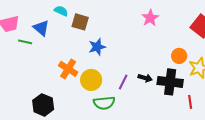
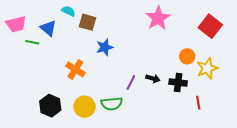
pink star: (150, 18) -> (158, 18), size x1.4
yellow circle: (91, 80) -> (85, 107), moved
black cross: (170, 82) -> (178, 83), size x0.7

